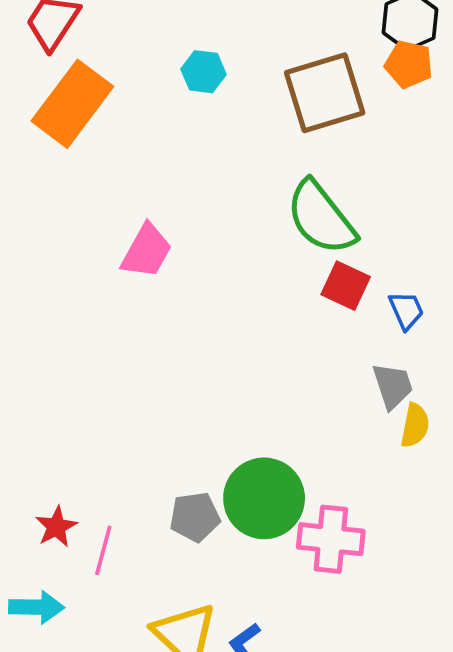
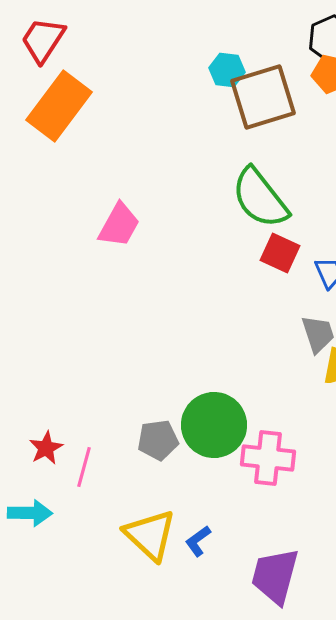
cyan hexagon: (203, 72) -> (227, 70), moved

